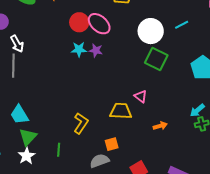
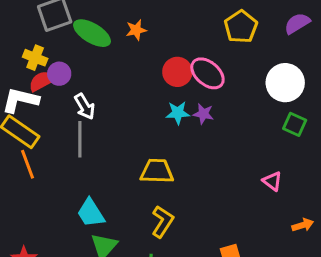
green square: (156, 59) -> (295, 124), size x0.7
yellow trapezoid: (121, 111) -> (157, 171), moved
yellow L-shape: (81, 123) -> (162, 222), moved

